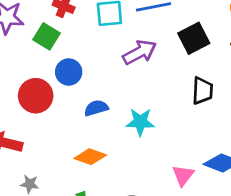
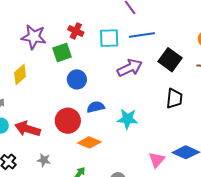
green square: (47, 36) -> (62, 52), turned 36
black square: (194, 38) -> (170, 60), turned -30
red circle: (36, 96) -> (68, 121), moved

